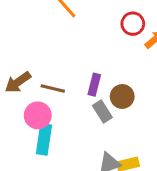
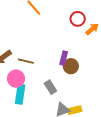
purple rectangle: (94, 85) -> (64, 58), moved
gray rectangle: (102, 112) -> (50, 87), moved

